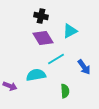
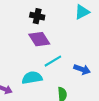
cyan triangle: (70, 31) -> (82, 12), moved
blue arrow: (84, 67) -> (82, 69), turned -35

